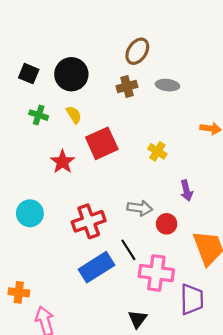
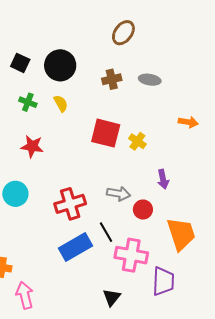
brown ellipse: (137, 51) -> (123, 33), moved
red square: (102, 143) -> (106, 133), moved, turned 36
red star: (63, 162) -> (32, 146), moved, turned -30

